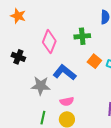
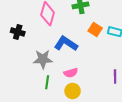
green line: (43, 118) -> (47, 82), moved

